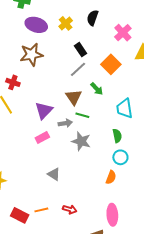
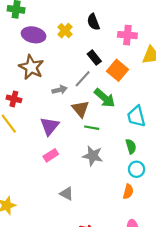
black semicircle: (93, 18) -> (93, 22), turned -35
pink cross: (123, 33) -> (127, 35), turned -36
black rectangle: (80, 50) -> (94, 58), moved
brown star: (32, 55) -> (31, 67), turned -30
green arrow: (97, 89) -> (105, 98), size x1.5
gray arrow: (65, 123) -> (60, 90), moved

